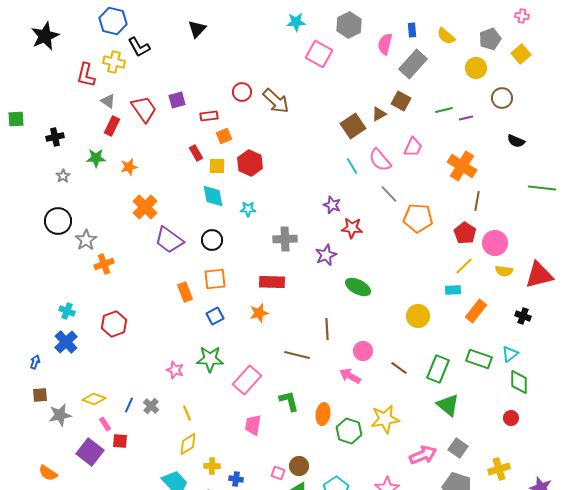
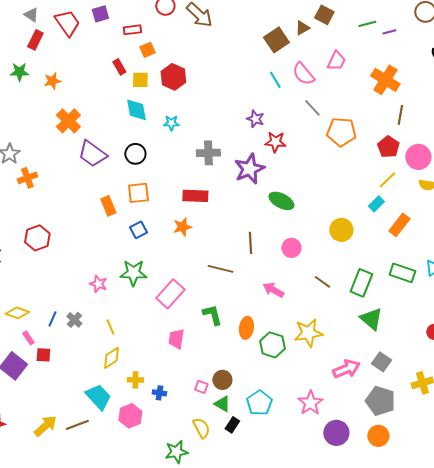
purple star: (326, 255) -> (249, 169), size x1.4
cyan rectangle: (453, 290) -> (376, 204), turned -42
pink circle: (363, 351) -> (291, 248), moved

